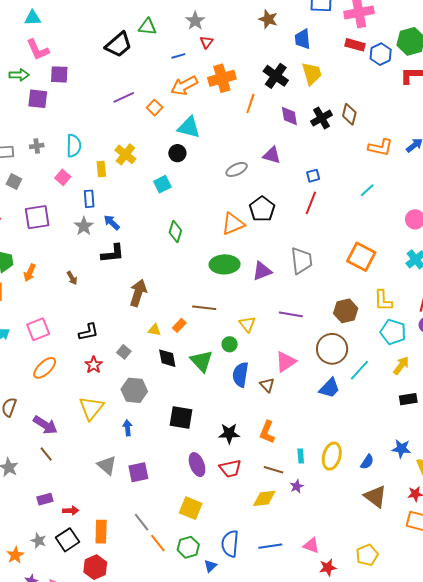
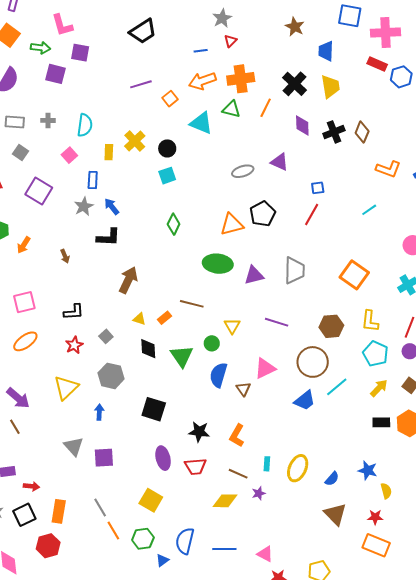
green triangle: (147, 27) -> (231, 109), moved
black circle: (177, 153) -> (167, 148), moved
purple square: (37, 217) -> (39, 191), turned 32

